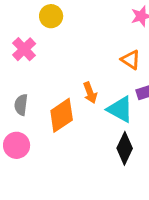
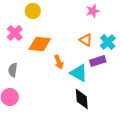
orange diamond: (62, 115) -> (40, 44), moved, turned 40
black diamond: (125, 148) -> (82, 99), turned -30

